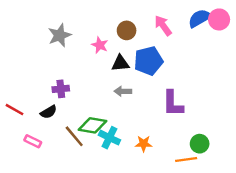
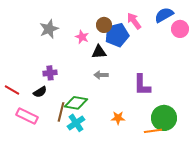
pink circle: (219, 19) -> (180, 29), moved
blue pentagon: (148, 61) -> (117, 35), moved
brown line: (74, 136) -> (61, 112), turned 54
cyan cross: (109, 138) -> (76, 123), moved, turned 30
pink rectangle: (33, 141) -> (27, 116), size x1.5
green circle: (200, 144) -> (164, 118), size x1.6

